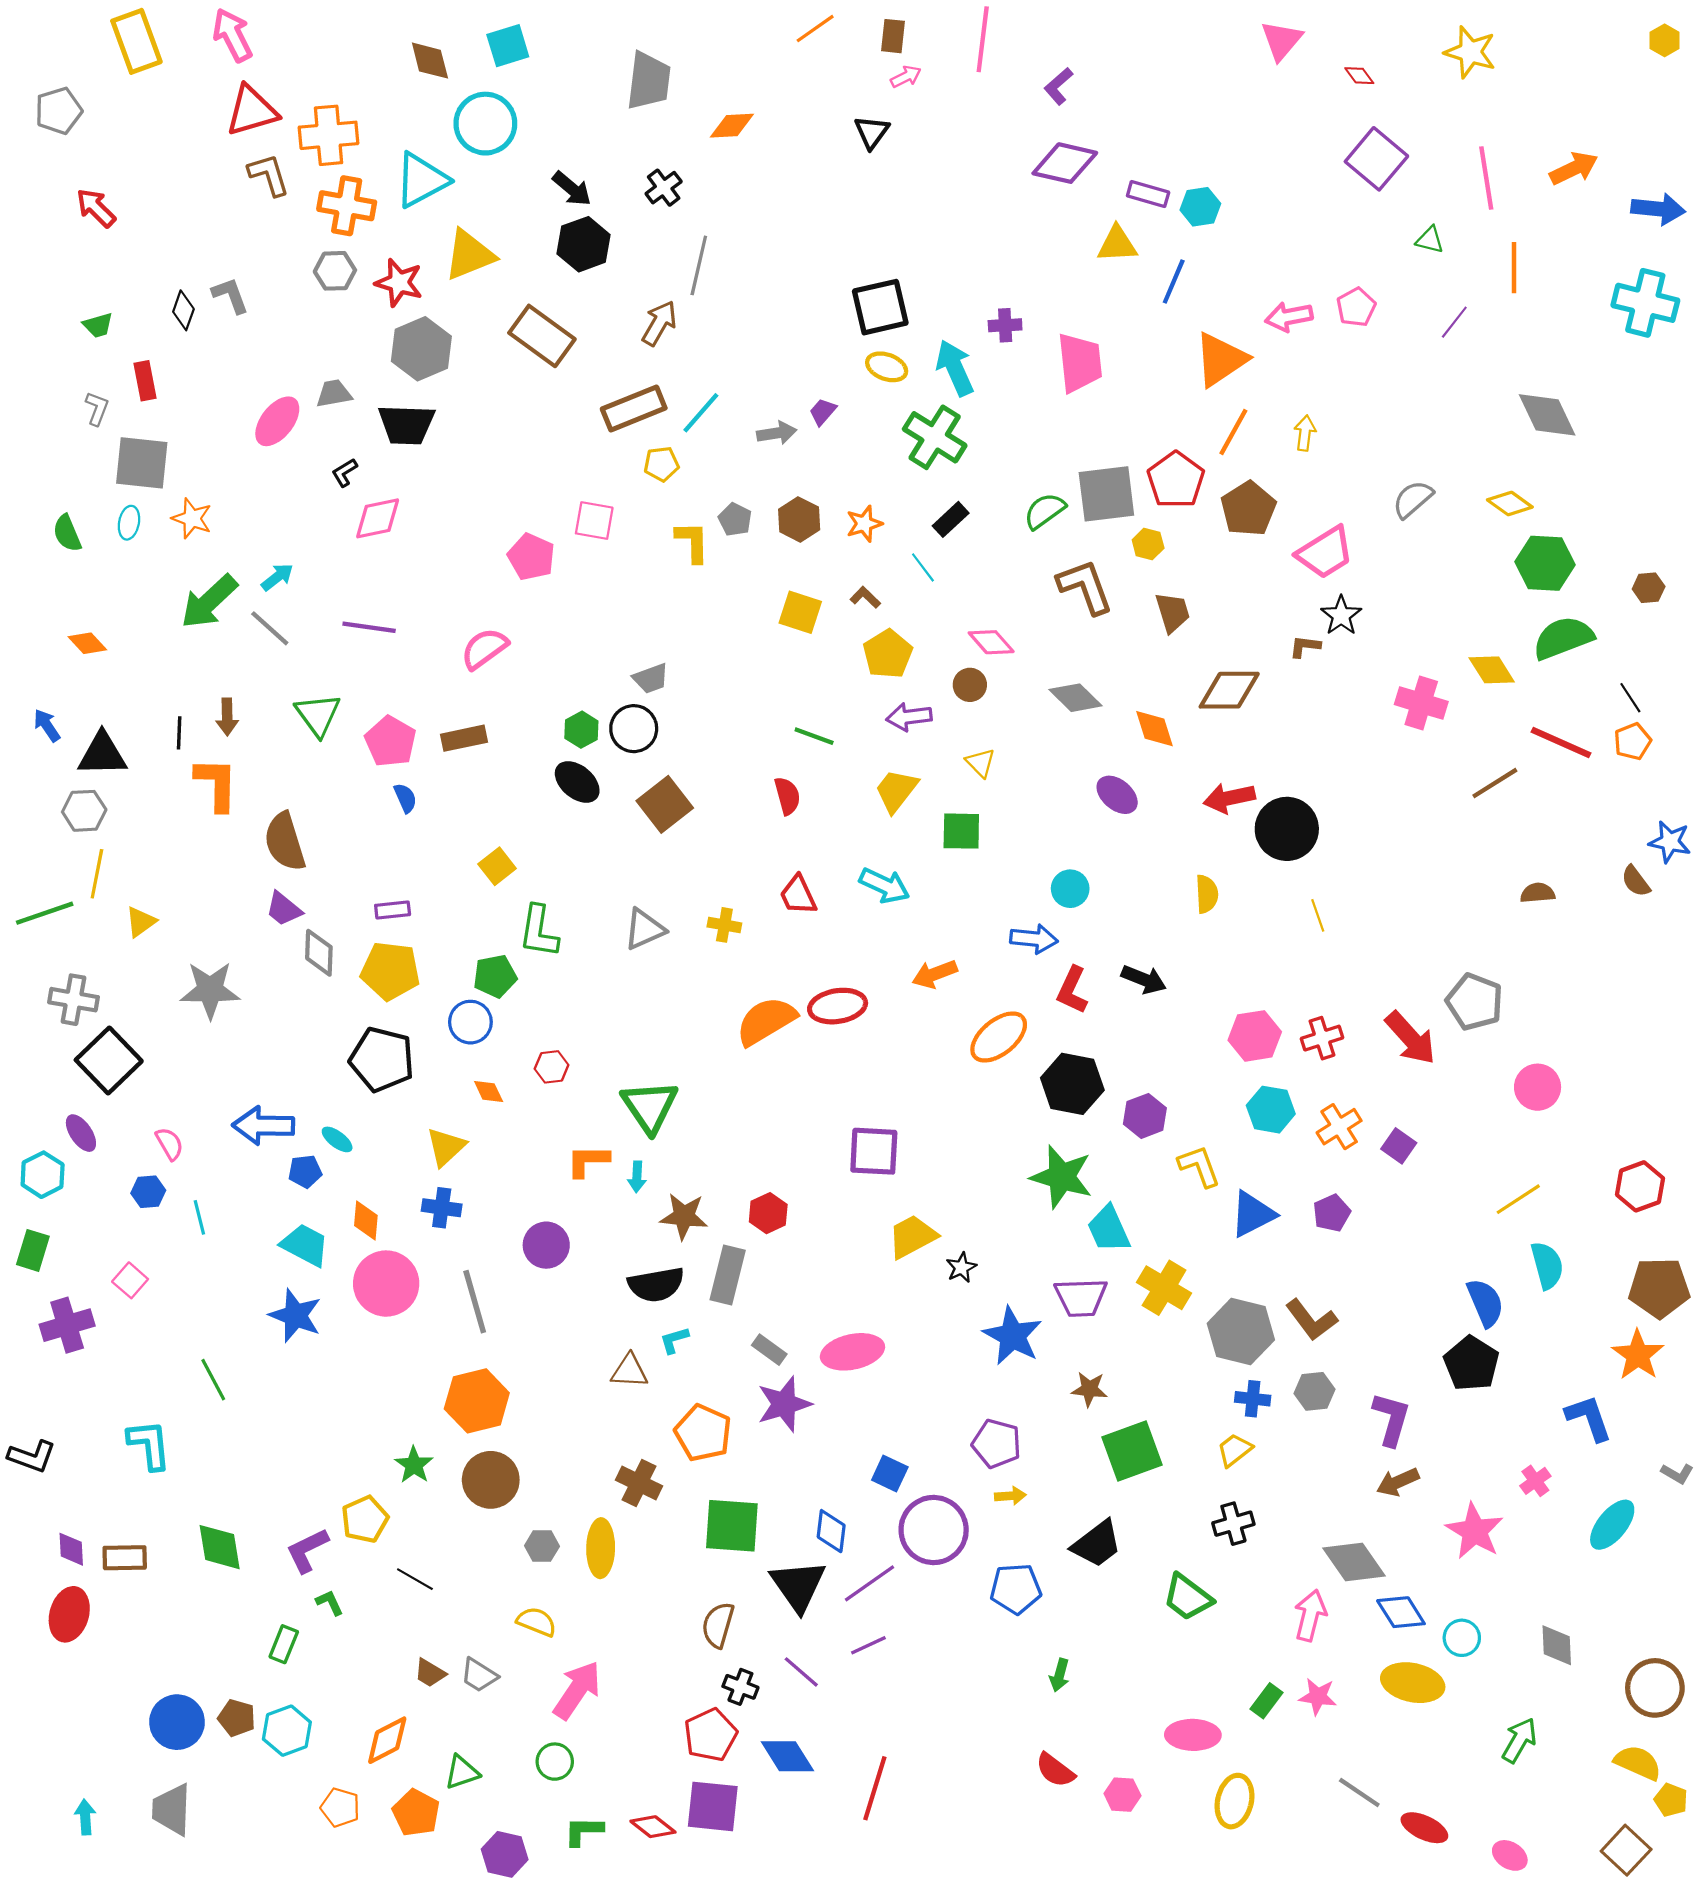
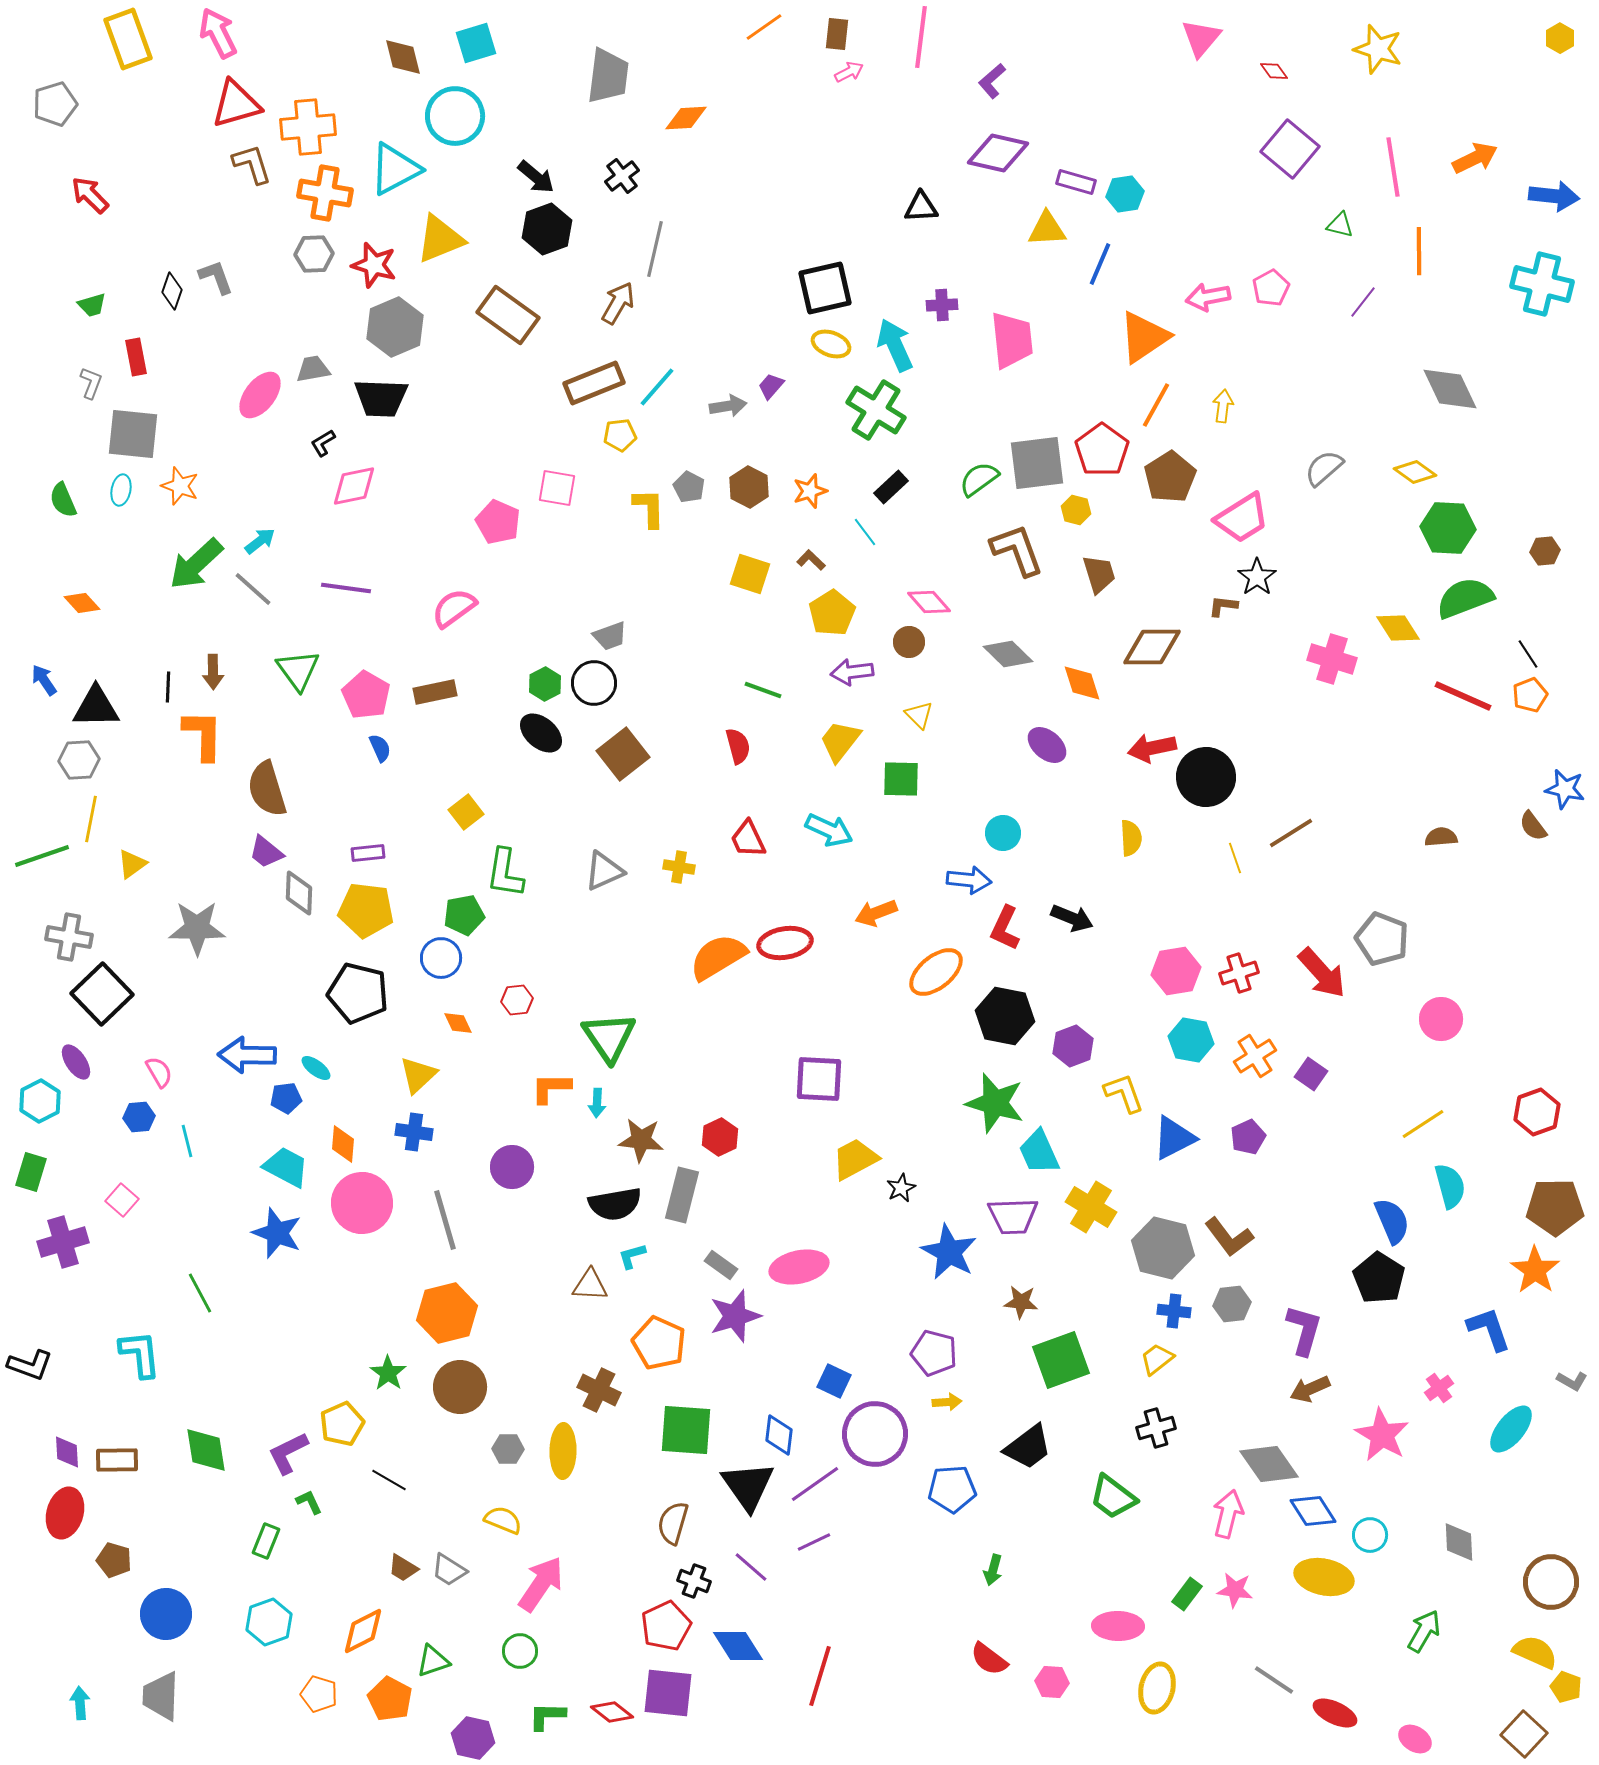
black triangle: (872, 132) -> (921, 207), moved, turned 51
brown line: (1495, 783) -> (1291, 833), moved
brown pentagon: (237, 1718) -> (114, 1560), moved

